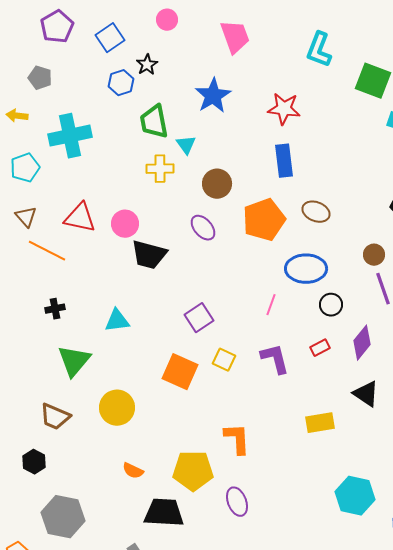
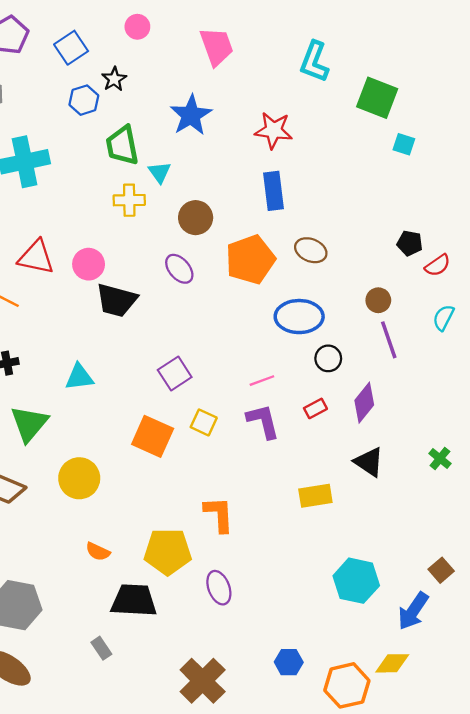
pink line: (271, 305) -> (262, 381), moved, turned 50

